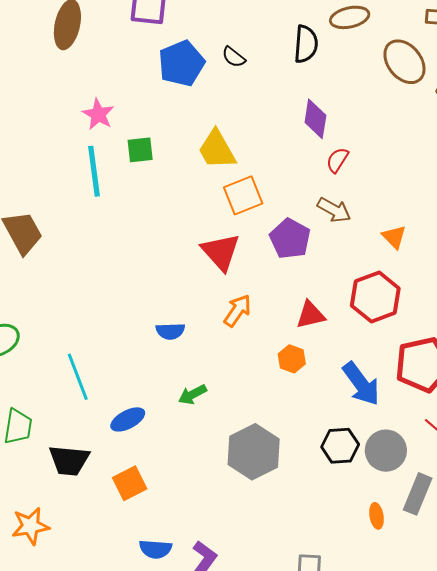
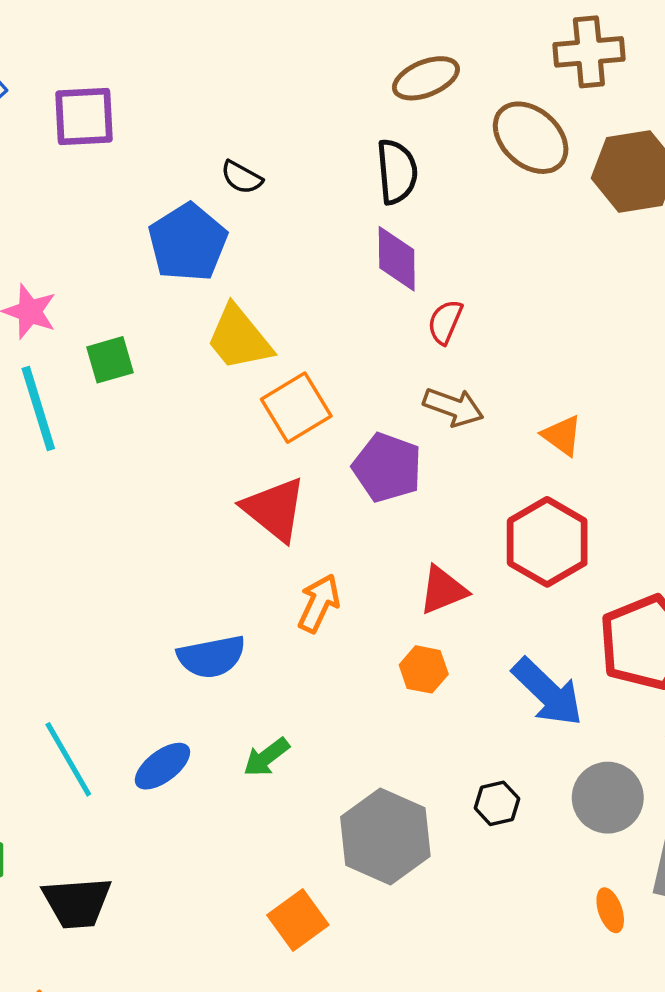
black semicircle: (306, 44) -> (397, 172), moved
blue pentagon: (181, 63) -> (188, 243), moved
blue semicircle: (170, 331) -> (211, 657), size x1.4
blue ellipse: (128, 419) -> (162, 766), moved
black hexagon: (340, 446) -> (497, 803), moved, size x0.7
orange square: (130, 483) -> (298, 920), moved

